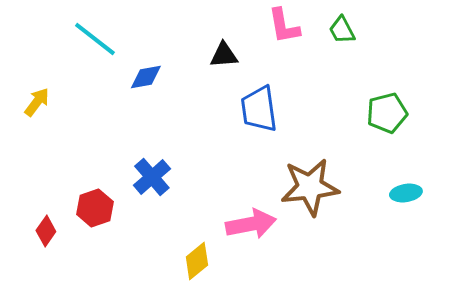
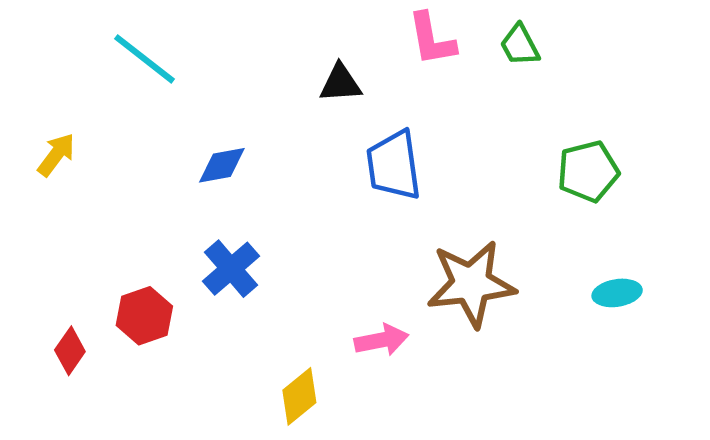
blue diamond: (146, 77) -> (222, 165), moved
pink arrow: (251, 224) -> (381, 340), size x0.7

